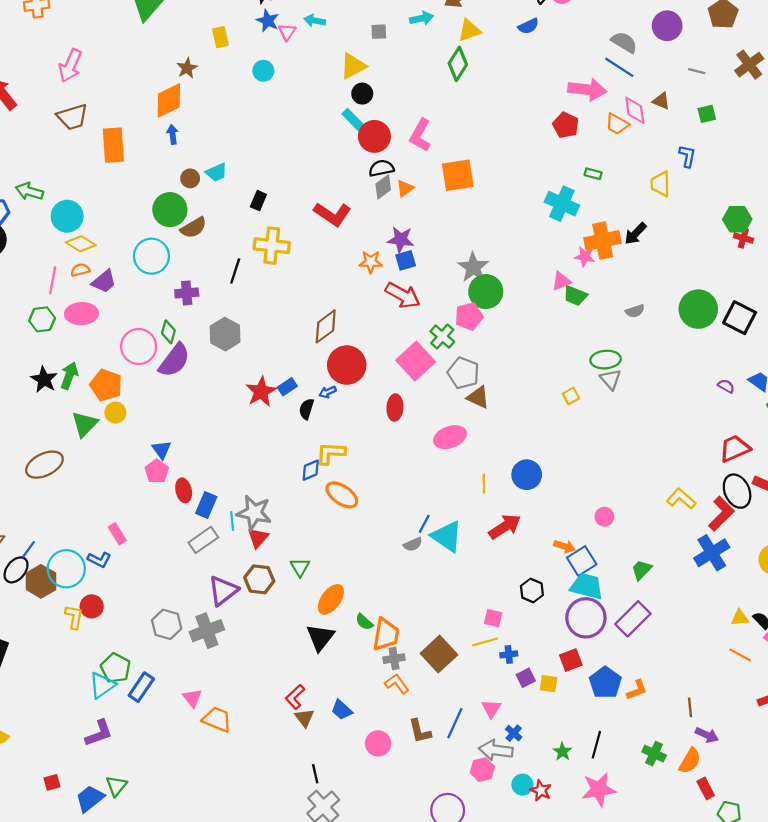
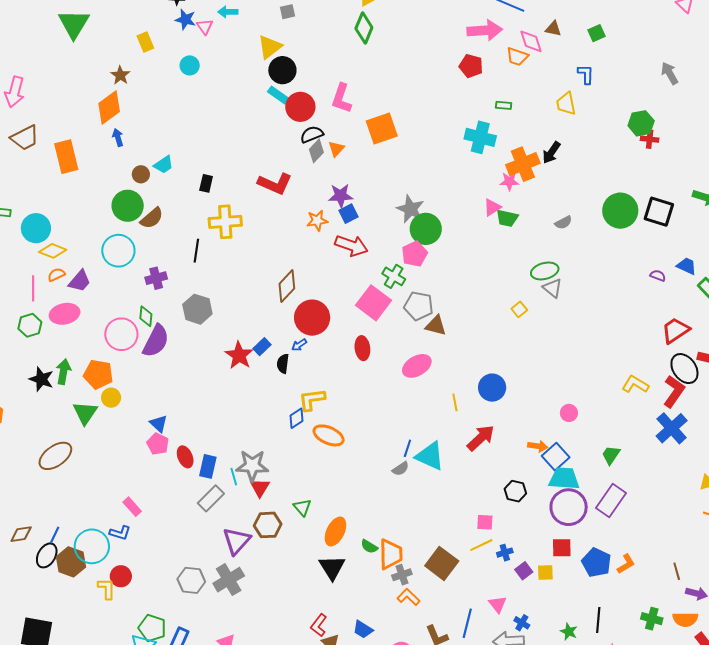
black circle: (362, 94) -> (282, 70), size x1.4
red square: (571, 660) -> (562, 548), turned 30
orange semicircle: (690, 761) -> (685, 619), turned 70

